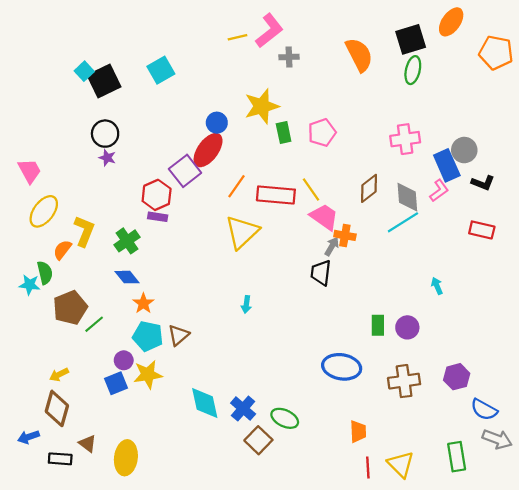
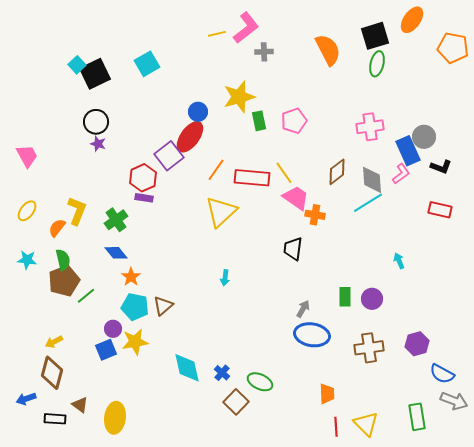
yellow ellipse: (44, 211) -> (27, 211), moved, size x0.7
gray arrow: (332, 246) -> (303, 309), moved
green semicircle: (45, 273) -> (63, 260), moved
blue cross: (243, 408) -> (222, 373), size x0.7

